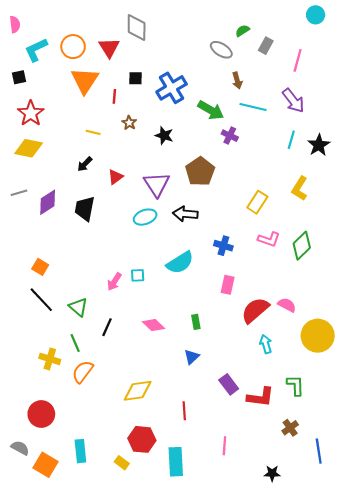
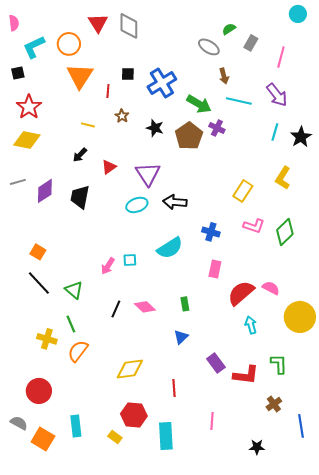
red triangle: (109, 48) -> (98, 23), moved
brown pentagon: (200, 172) -> (189, 136), moved
black line: (107, 327) -> (116, 309), moved

